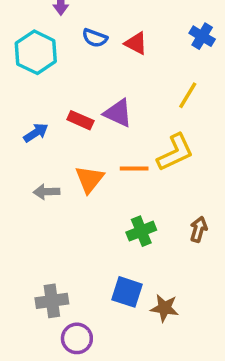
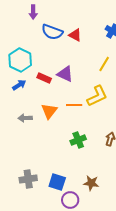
blue semicircle: (95, 38) -> (52, 32), size x1.5
cyan hexagon: (36, 52) -> (20, 60), moved
blue square: (127, 292) -> (57, 182), moved
purple circle: (77, 338) -> (70, 200), moved

